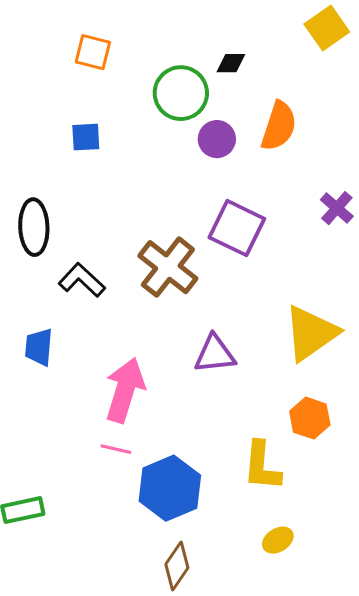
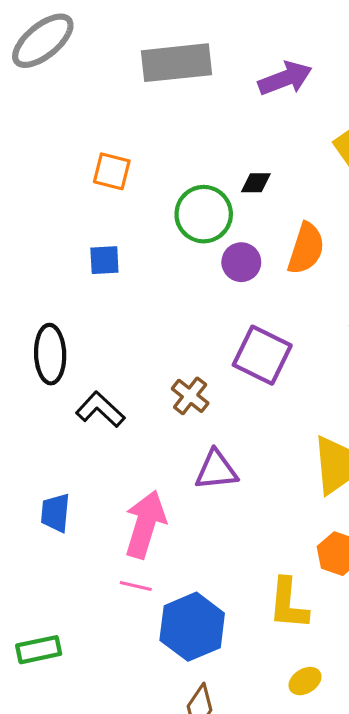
brown cross: (168, 267) -> (190, 396), size x0.6
blue trapezoid: (39, 347) -> (55, 513), moved
purple triangle: (215, 354) -> (216, 470), moved

